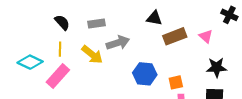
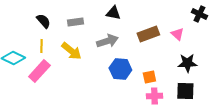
black triangle: (154, 18) -> (113, 13), moved
gray arrow: (118, 43) -> (107, 41), moved

